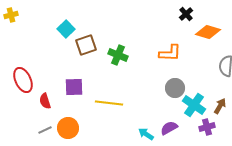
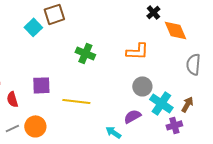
orange diamond: (208, 32) -> (175, 30), turned 50
brown square: (86, 45) -> (54, 14), moved
purple semicircle: (169, 128) -> (132, 116), moved

